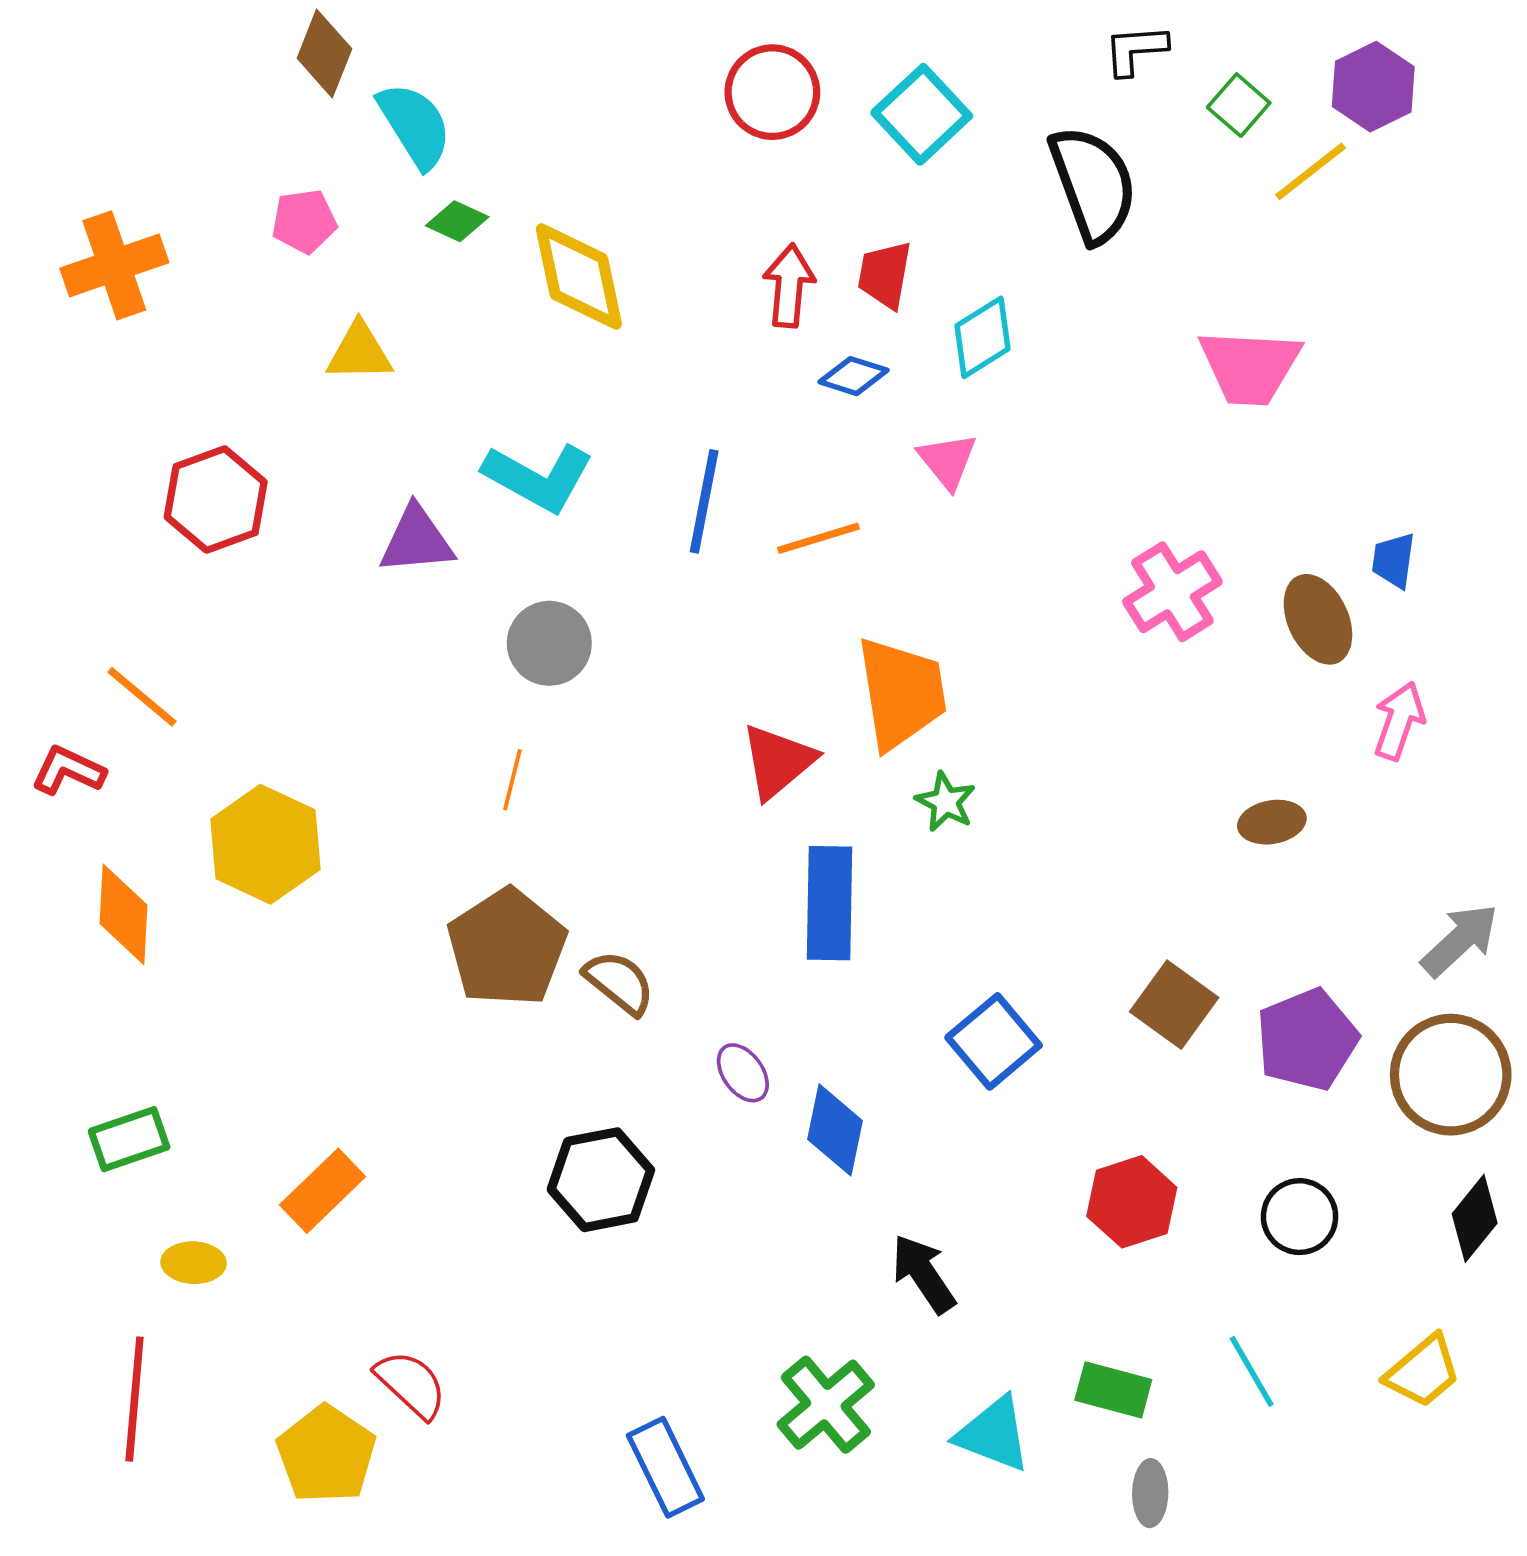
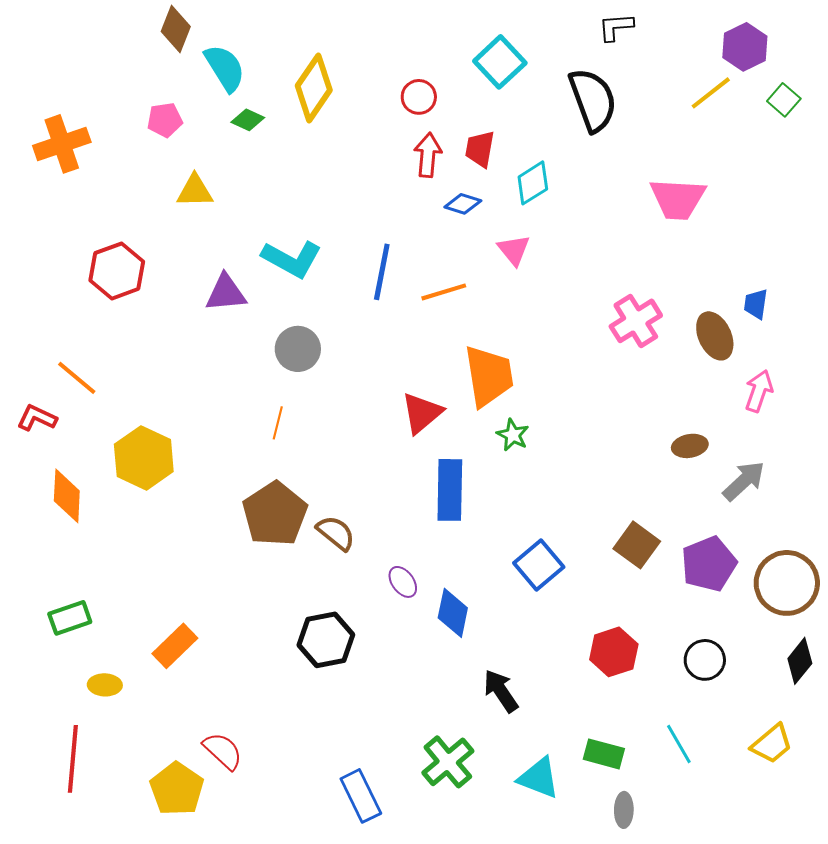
red circle: (772, 92) -> (419, 97), moved, size x0.7
green square: (1239, 105) -> (784, 100), moved
yellow diamond: (579, 276) -> (314, 88), moved, turned 46
gray arrow: (1460, 940) -> (744, 481), moved

